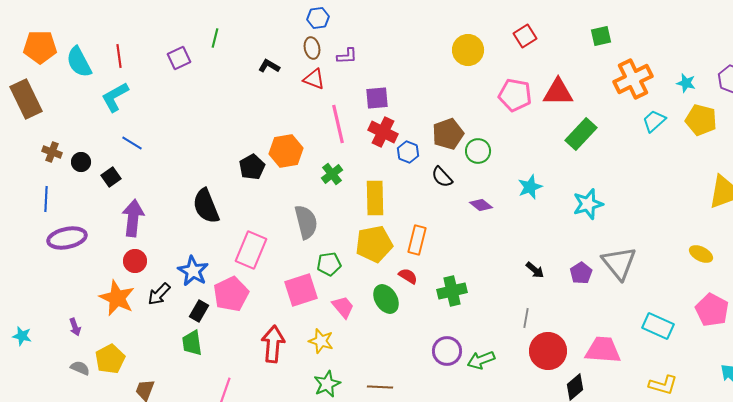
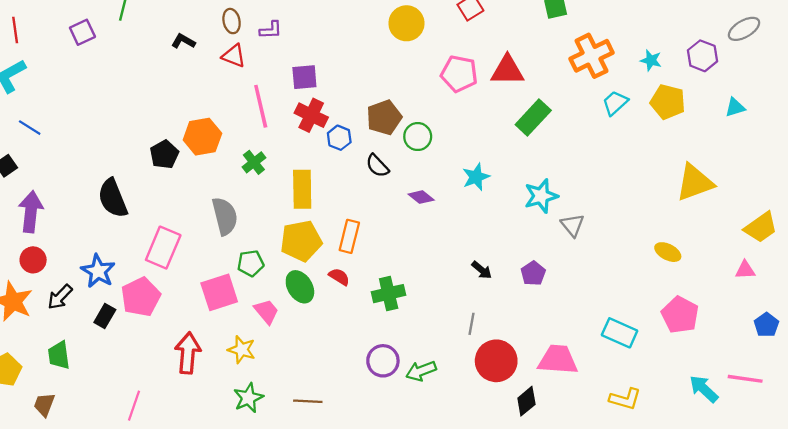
gray triangle: (619, 263) -> (572, 225), moved, size x0.6
green ellipse: (386, 299) -> (300, 287), moved
green trapezoid: (192, 343) -> (59, 355), moved

